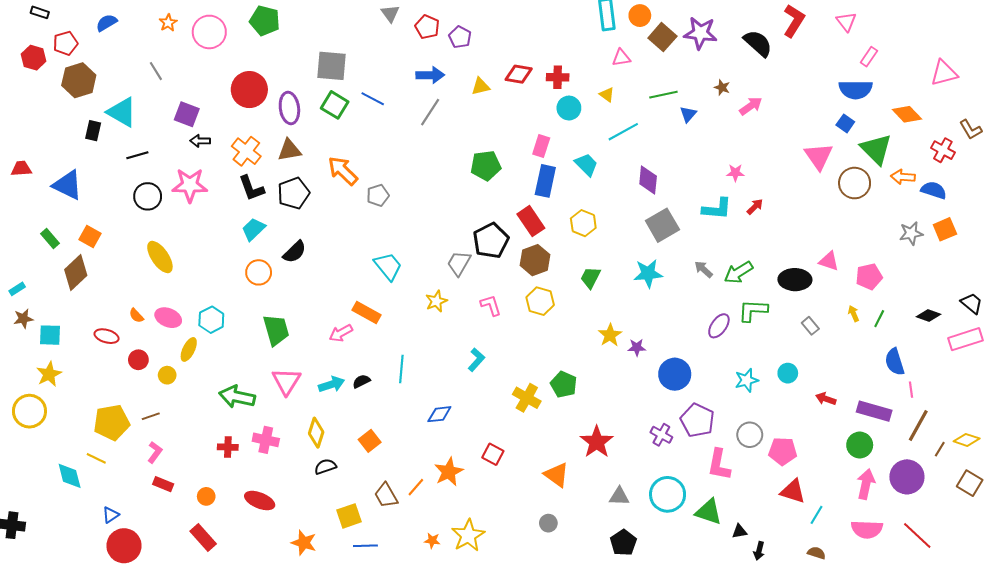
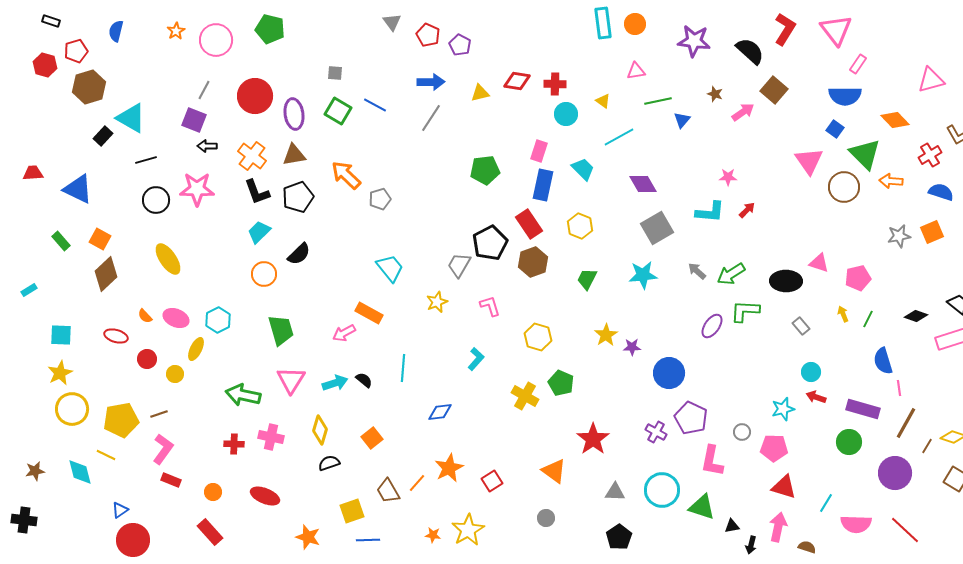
pink triangle: (846, 22) -> (836, 30), size x1.6
blue semicircle: (107, 23) -> (116, 31), turned -45
brown square: (662, 37) -> (774, 90), moved
pink triangle: (621, 58) -> (636, 71), moved
gray square: (332, 66) -> (335, 73), size x0.5
gray line: (156, 71) -> (204, 90), moved, turned 60
black rectangle: (93, 131) -> (103, 136), turned 30
red cross: (943, 150) -> (930, 155), turned 30
purple diamond: (648, 180) -> (643, 184), turned -36
blue semicircle: (934, 190) -> (941, 192), moved
brown diamond: (76, 272) -> (106, 274), moved
yellow hexagon: (540, 301) -> (538, 337), moved
brown star: (23, 319) -> (35, 471), moved
cyan circle: (788, 373) -> (811, 372), moved
cyan star: (747, 380) -> (783, 409), moved
black semicircle: (361, 381) -> (364, 380), turned 66
yellow circle: (29, 411) -> (72, 409), moved
gray circle: (750, 435) -> (742, 432), size x0.7
pink L-shape: (155, 452) -> (163, 449), size x1.4
red square: (493, 454) -> (492, 481), moved, turned 30
pink arrow: (866, 484) -> (778, 527), moved
cyan line: (817, 515) -> (826, 503), moved

